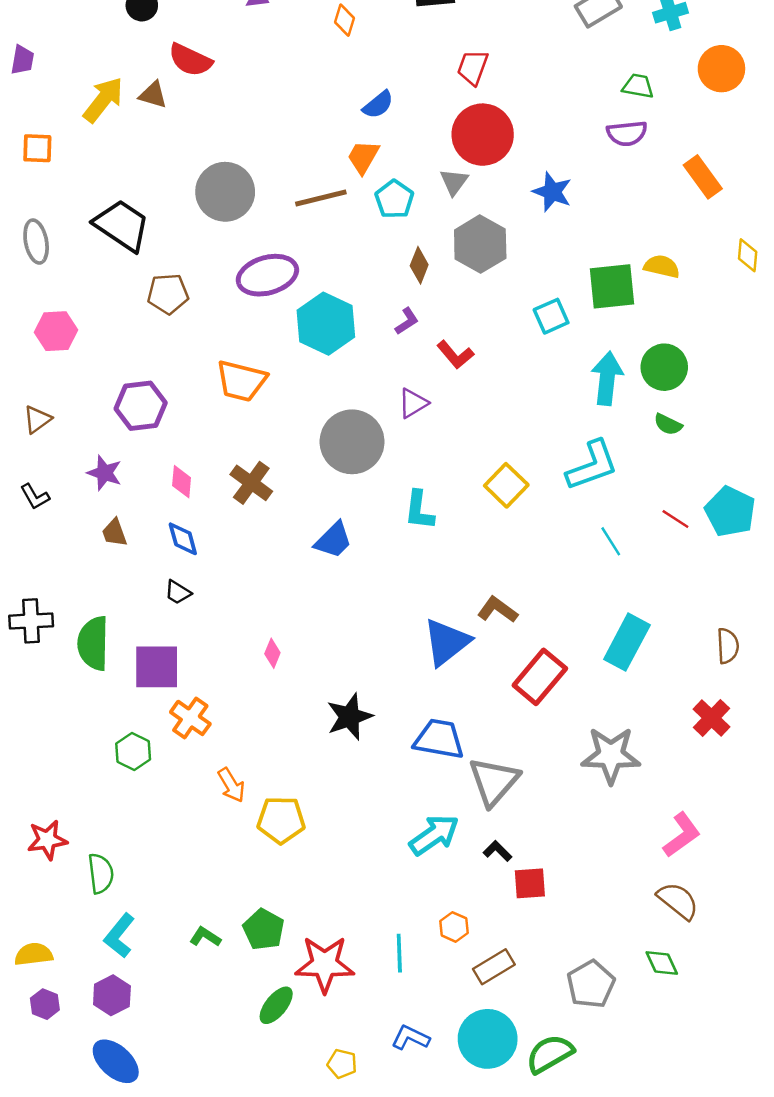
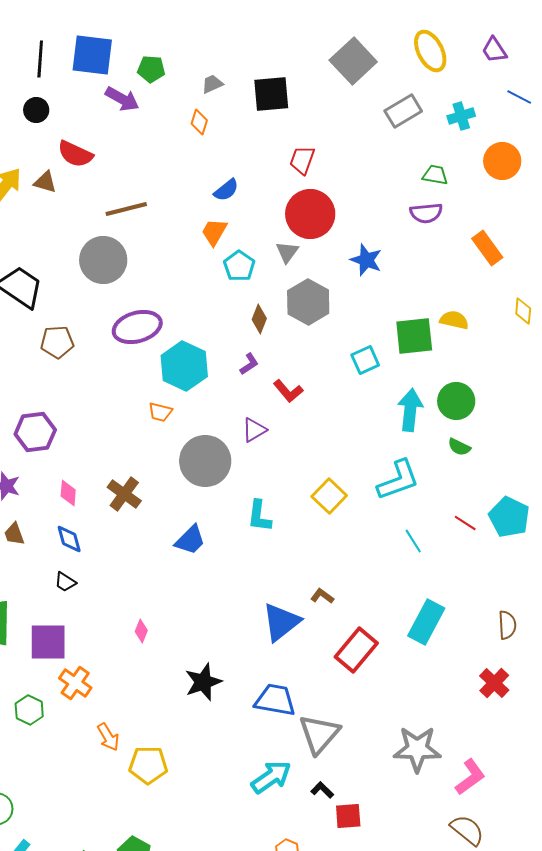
brown line: (321, 198) -> (126, 209), moved
orange trapezoid: (241, 381) -> (160, 412), moved, size x0.6
brown L-shape: (498, 610) -> (322, 596), size x0.7
gray star: (611, 755) -> (417, 749), moved

